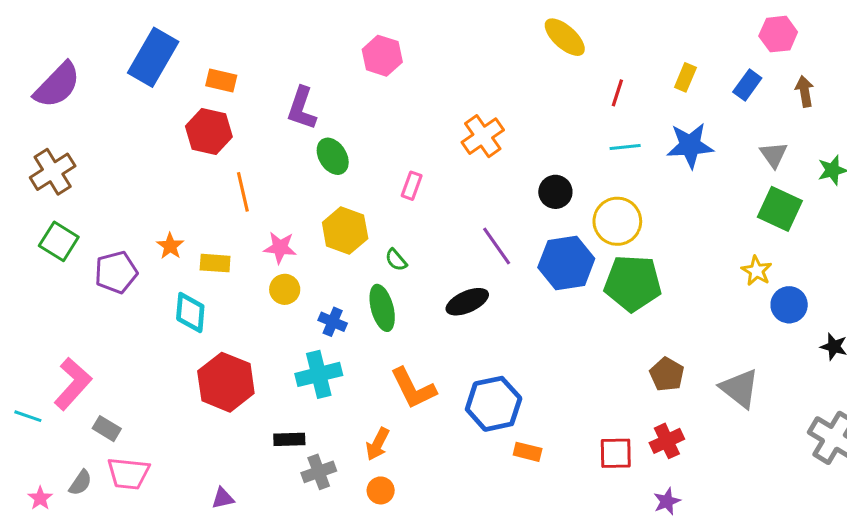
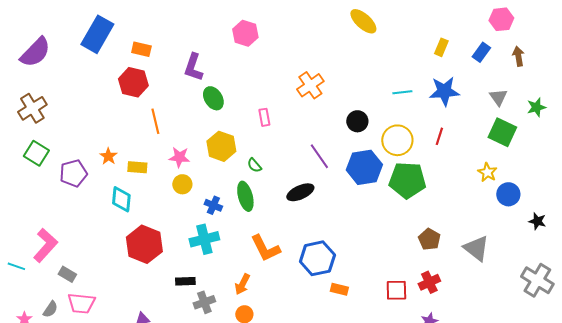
red line: (617, 93) -> (439, 136), moved
pink rectangle: (412, 186) -> (264, 117), turned -30

